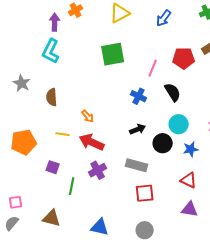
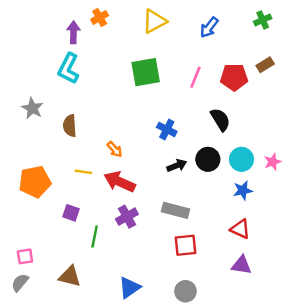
pink line: (153, 68) -> (195, 77), moved
blue cross: (139, 96) -> (167, 129), moved
cyan circle: (179, 124) -> (241, 159), moved
black circle: (163, 143) -> (208, 159), moved
blue triangle: (100, 227) -> (129, 288), turned -48

